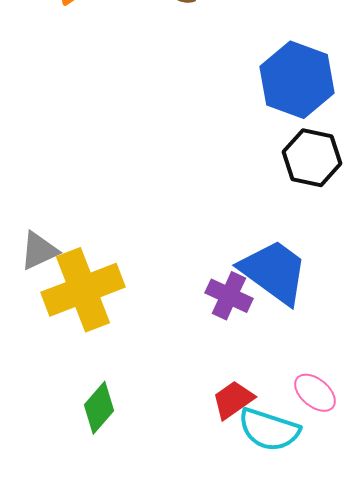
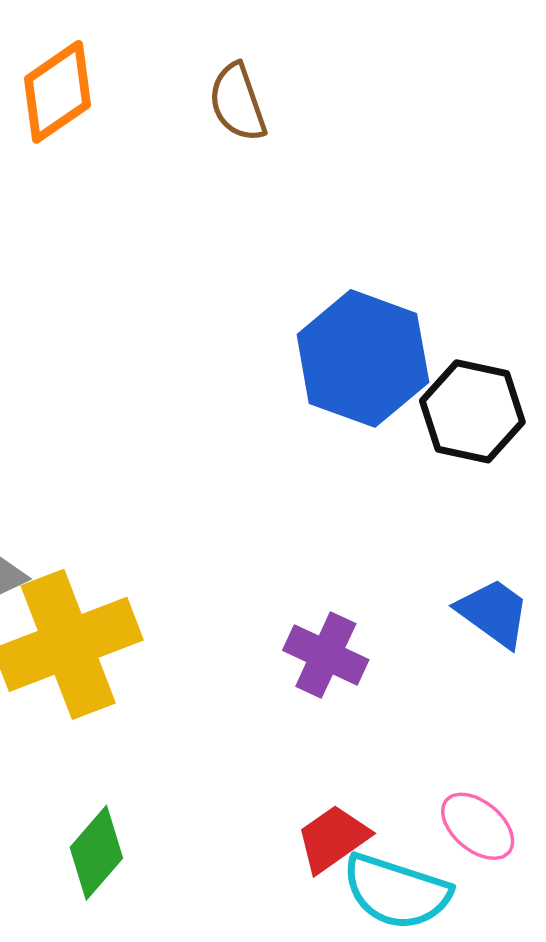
blue hexagon: (297, 80) -> (363, 358), moved
blue trapezoid: (274, 272) -> (494, 613), moved, size x0.6

